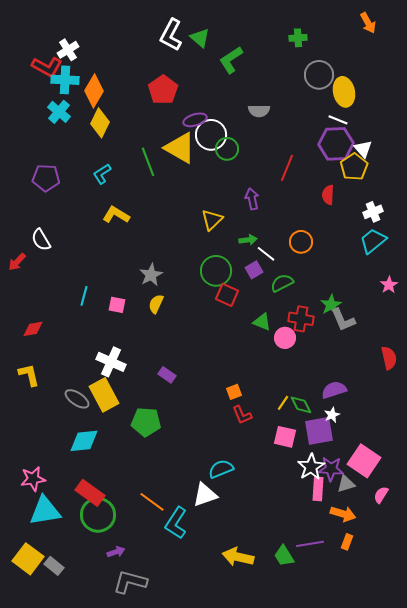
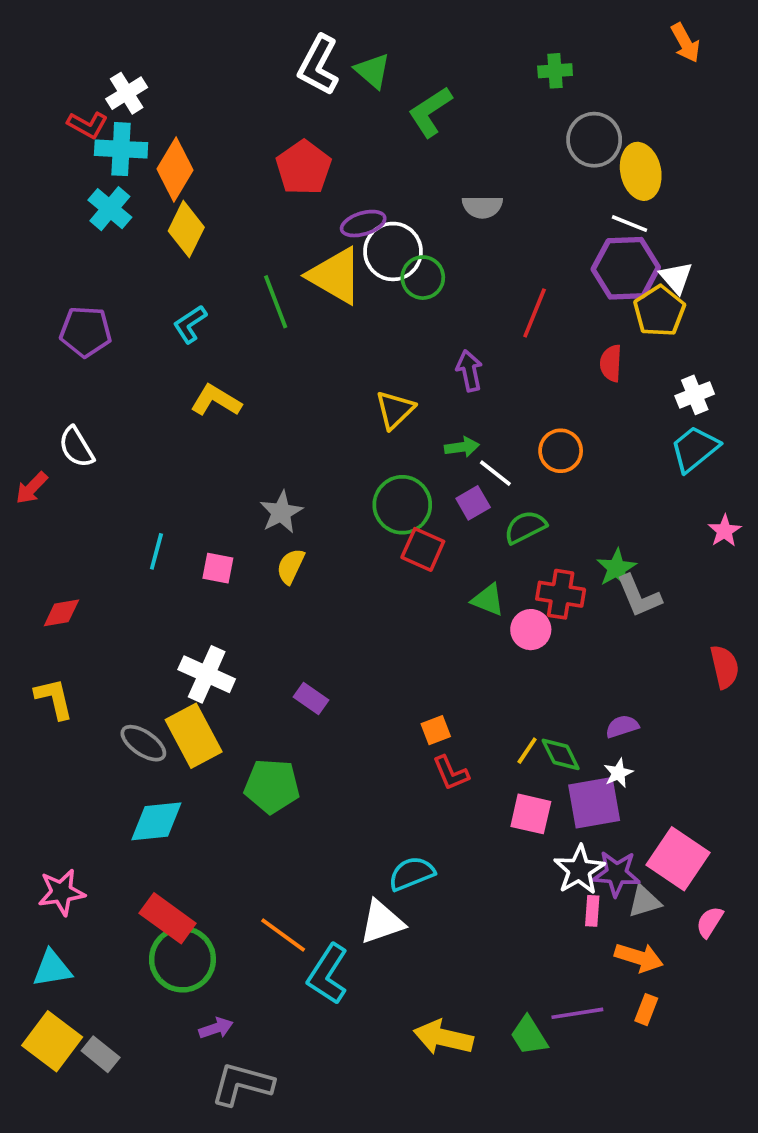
red L-shape: (47, 67) -> (88, 125), size x0.7
purple semicircle: (334, 390) -> (622, 726), size x0.7
pink rectangle: (318, 489) -> (592, 911), size x0.7
cyan triangle: (45, 511) -> (52, 969), moved, size x0.7

